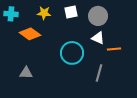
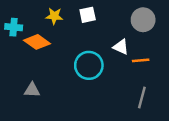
cyan cross: (11, 14) -> (14, 27), moved
gray circle: (98, 16) -> (143, 20), moved
gray line: (99, 73) -> (142, 97), moved

